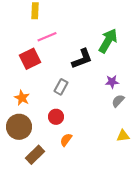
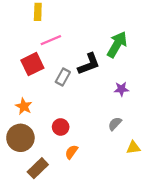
gray rectangle: (61, 87) -> (63, 77), moved
gray semicircle: (118, 101) -> (115, 124), moved

